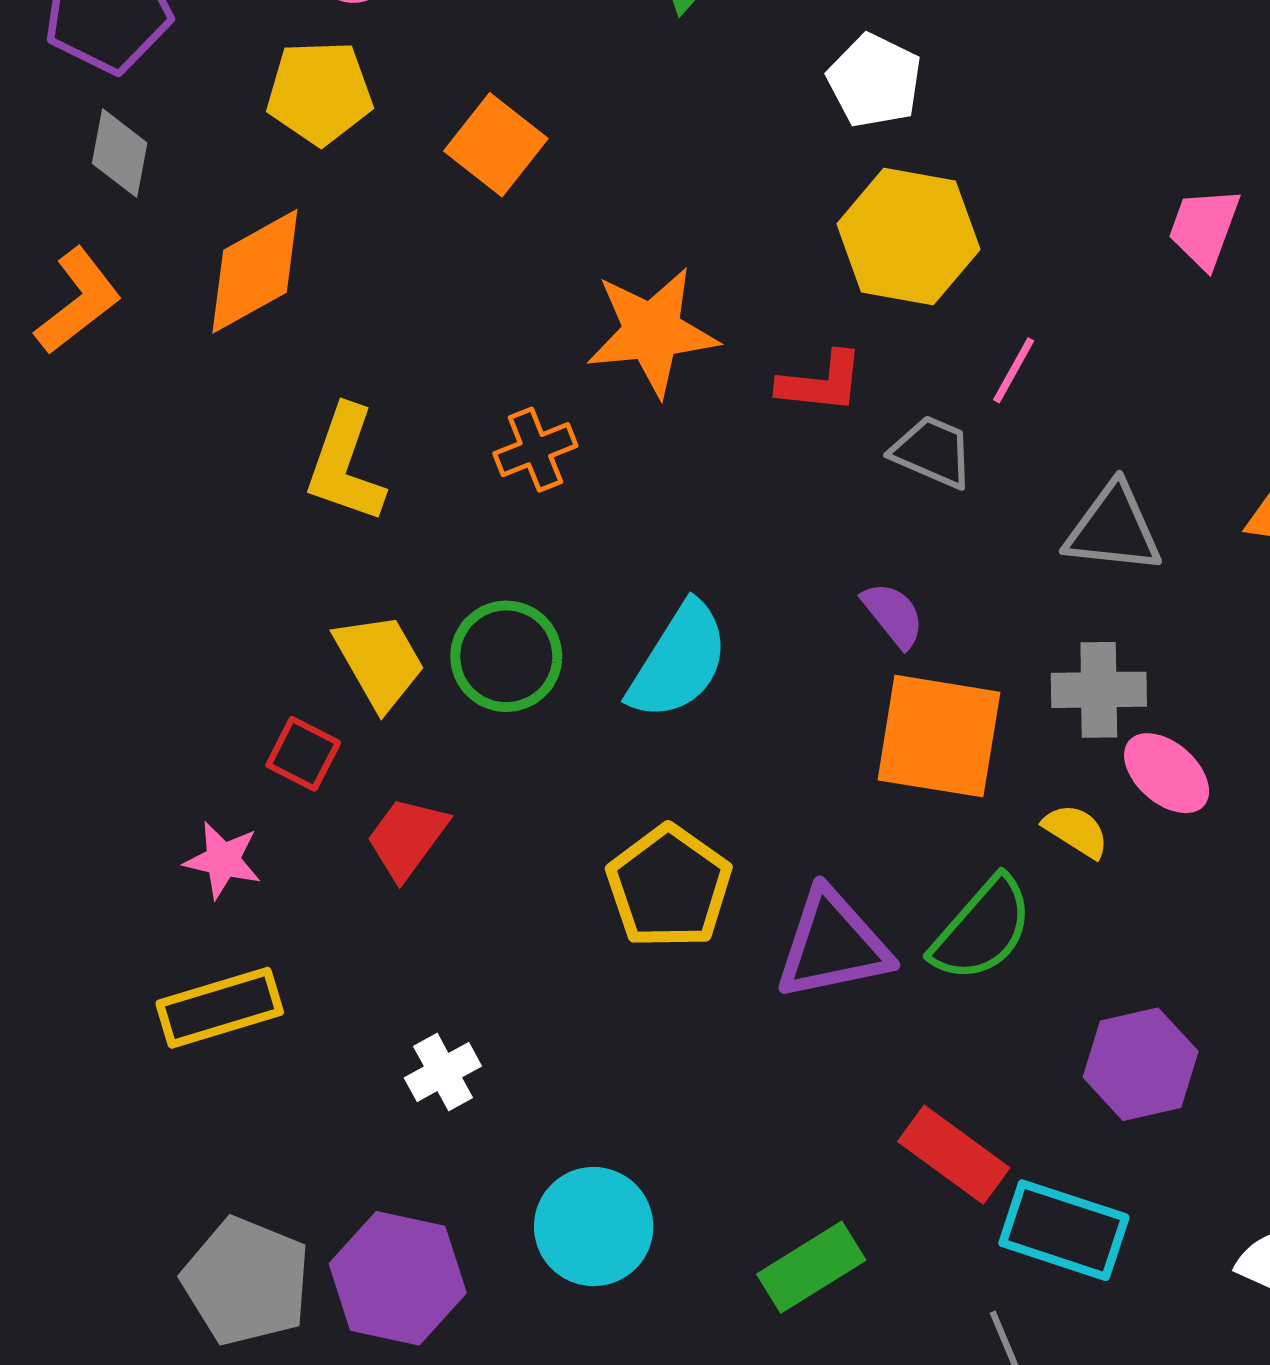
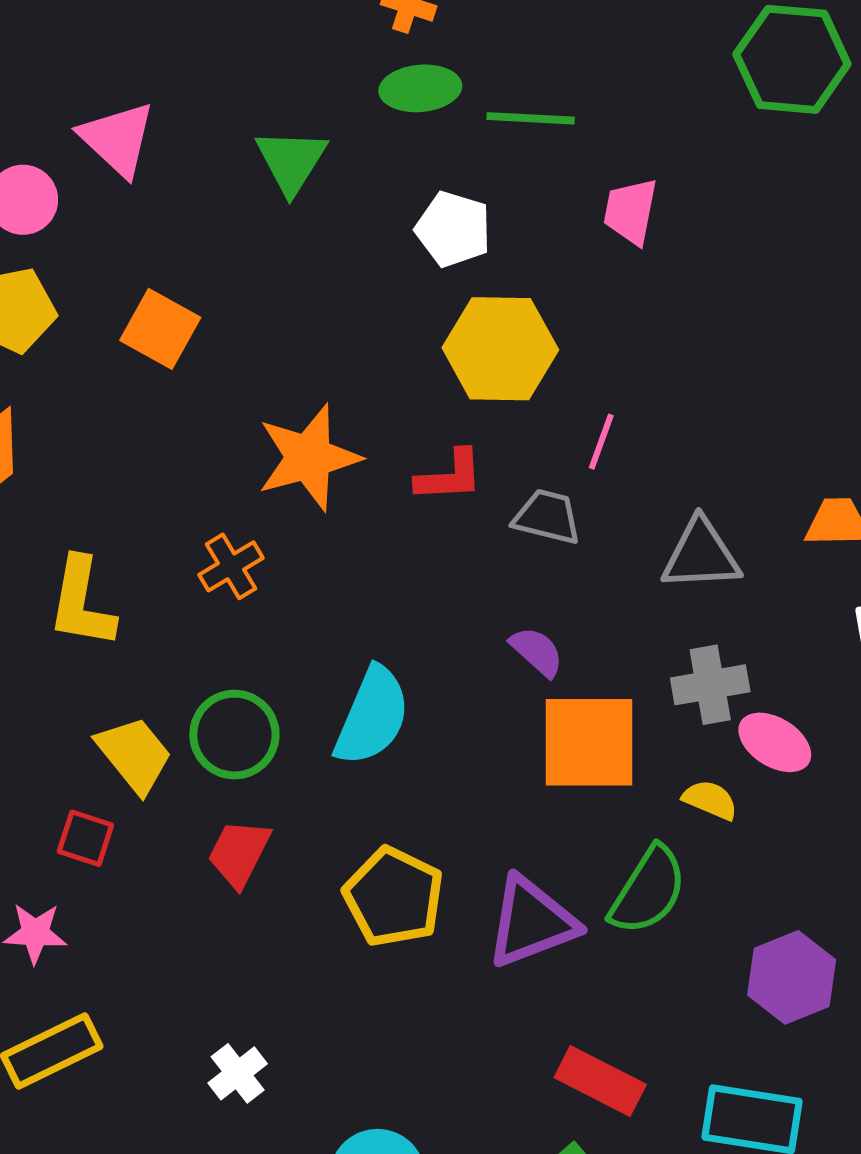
pink trapezoid: (1204, 228) -> (630, 211), moved
red trapezoid: (407, 838) -> (239, 853), moved
red rectangle: (954, 1155) -> (600, 1081), moved

